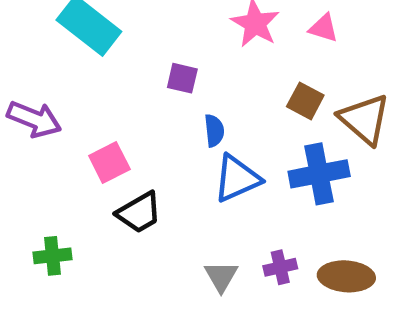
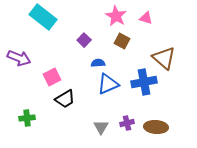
purple square: (182, 78) -> (84, 40), turned 32
brown square: (305, 101) -> (122, 41), moved
blue semicircle: (214, 131) -> (98, 63), turned -88

